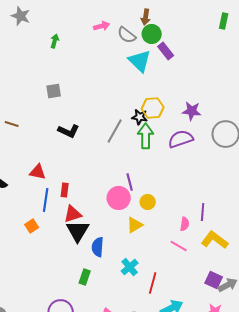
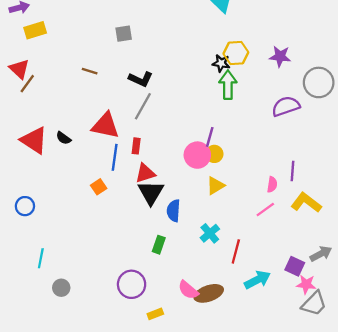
brown line: (12, 124) -> (90, 71), moved
gray line: (115, 131) -> (143, 106), moved
purple semicircle: (181, 139) -> (286, 106), moved
red triangle: (38, 172) -> (105, 126), size x1.5
purple line: (130, 182) -> (210, 137), turned 30
yellow circle: (148, 202) -> (214, 154), moved
pink line: (179, 246) -> (265, 209), turned -66
purple square: (214, 280) -> (295, 266), moved

